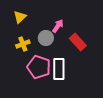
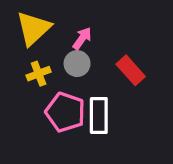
yellow triangle: (20, 17) -> (34, 28), size x1.6
pink arrow: (58, 26) -> (82, 38), moved

